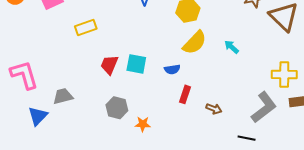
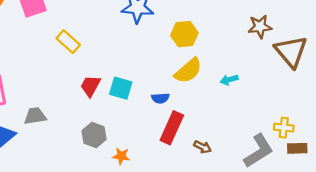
yellow rectangle: (86, 27) -> (68, 42), turned 55
cyan arrow: (232, 47) -> (229, 80), turned -63
yellow cross: (284, 75) -> (284, 128), moved, size x0.7
red rectangle: (185, 94) -> (172, 128), size x1.6

